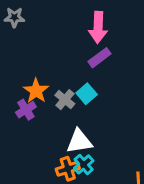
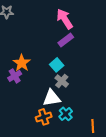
pink arrow: (98, 27) -> (65, 19), turned 145
gray cross: (65, 100) -> (62, 81), moved
cyan cross: (84, 164) -> (66, 114), moved

